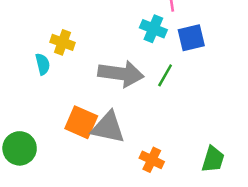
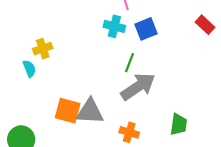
yellow cross: (63, 42) -> (43, 49), turned -30
gray arrow: (121, 74) -> (138, 87), moved, turned -33

